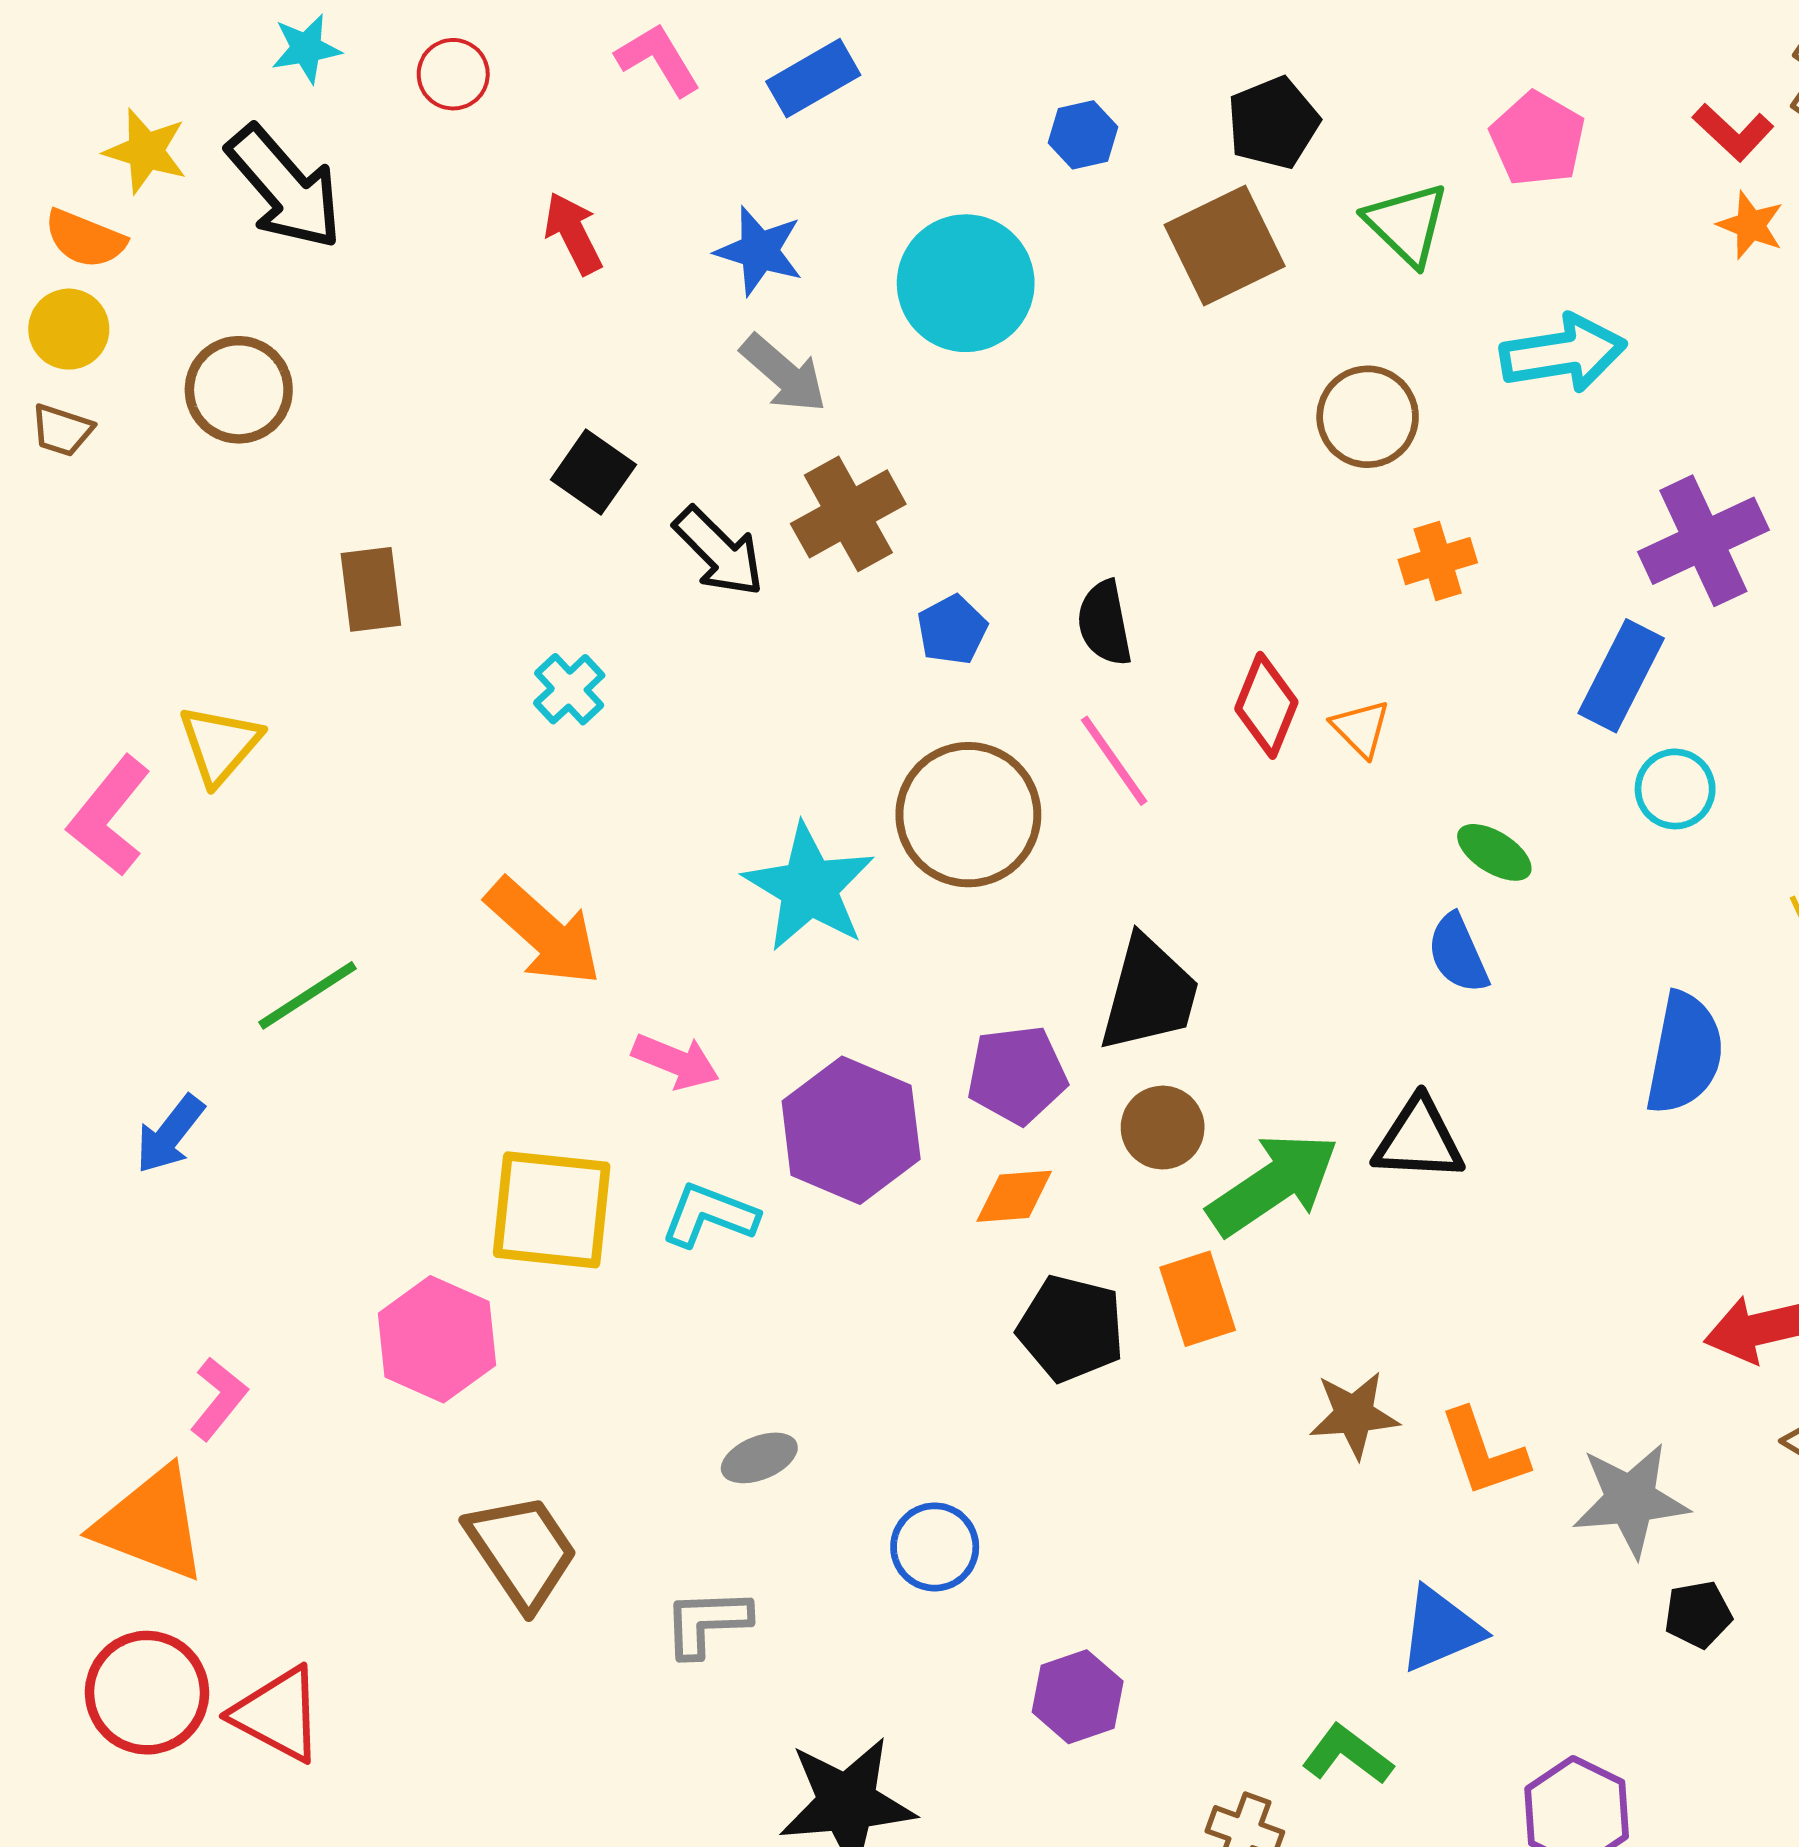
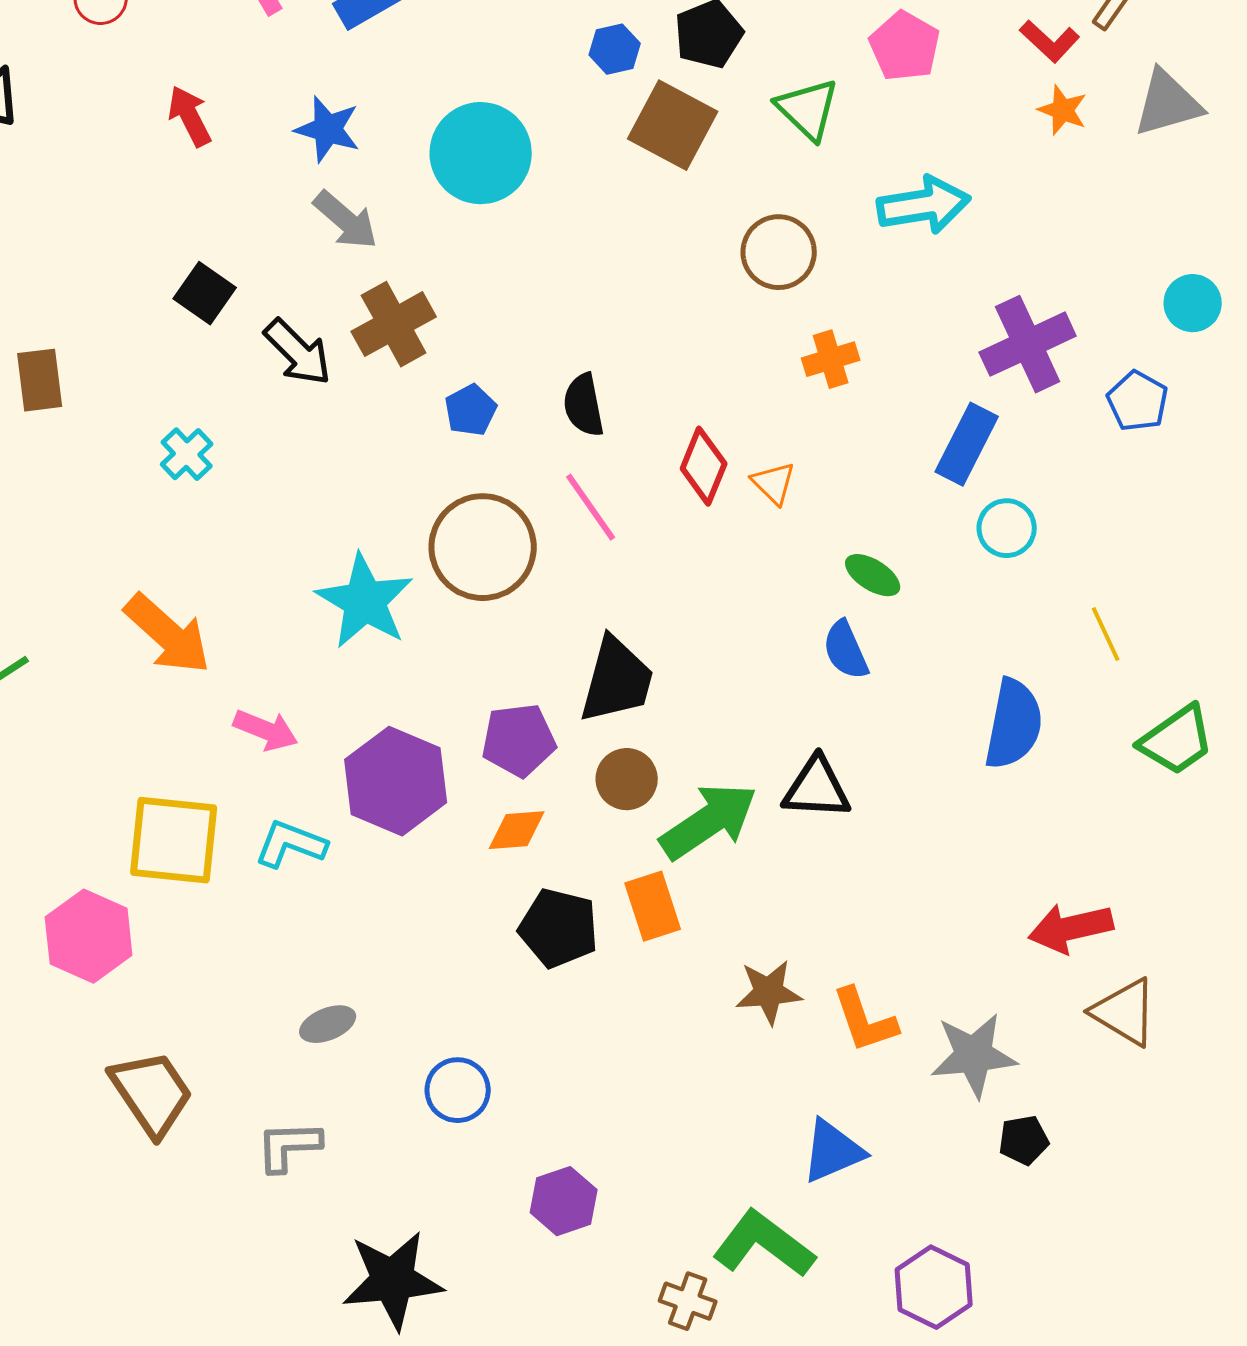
blue hexagon: (1083, 135) -> (615, 49), moved
brown square: (1225, 245) -> (673, 125), turned -36
green L-shape: (1347, 1755) -> (764, 1244), size x1.5

